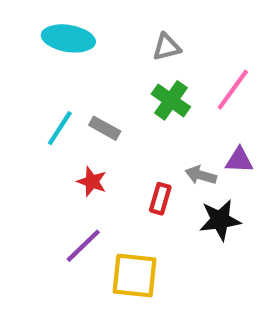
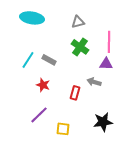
pink line: (233, 90) -> (109, 42), turned -35
purple triangle: (239, 160) -> (106, 64), moved
black star: (220, 220) -> (103, 122), moved
yellow square: (135, 276) -> (63, 129), size x0.6

